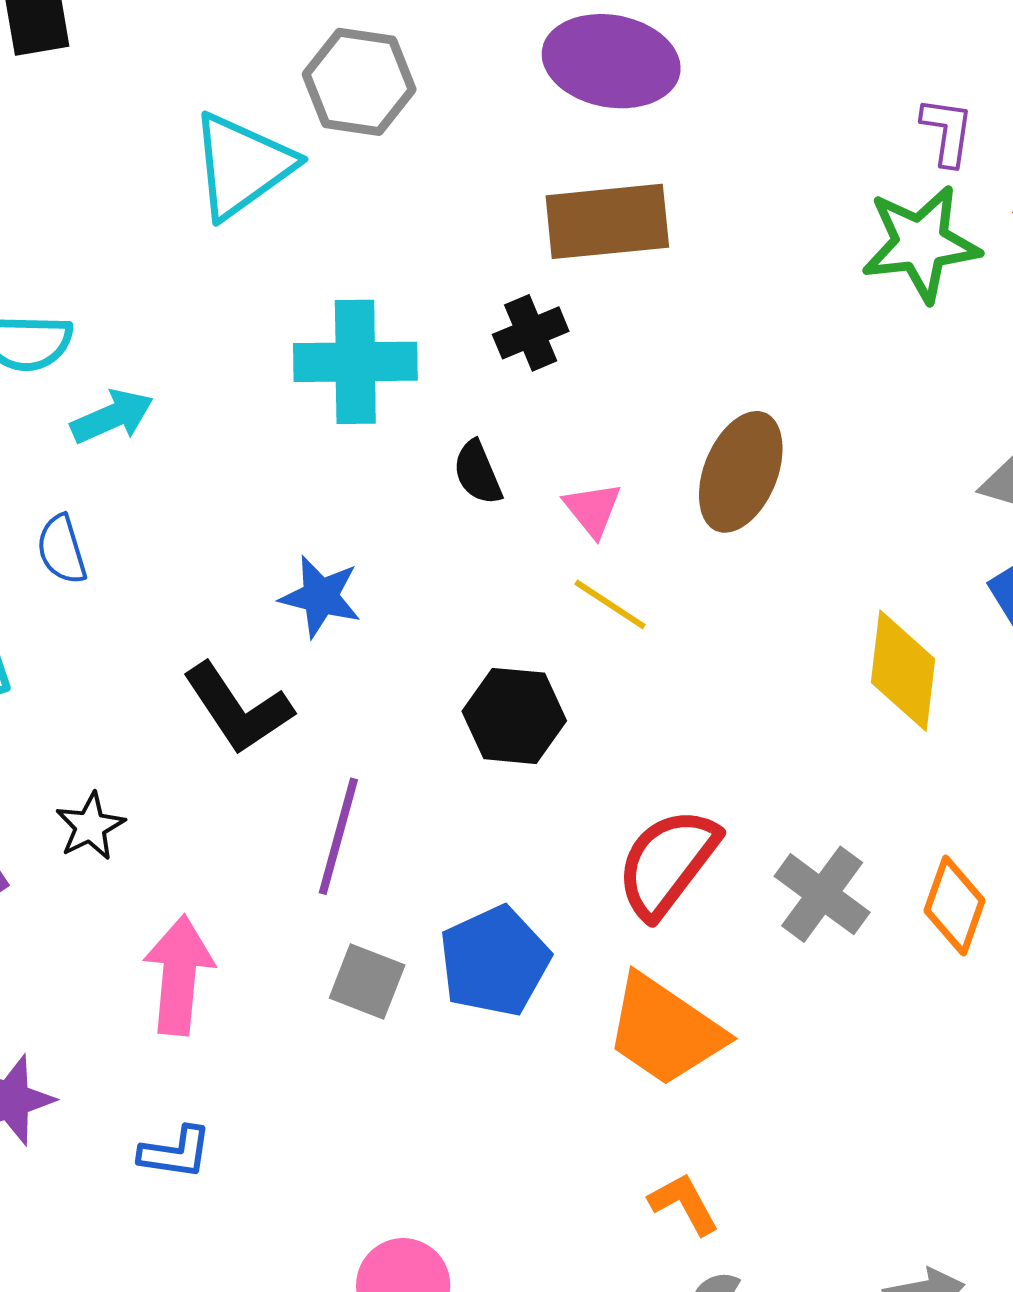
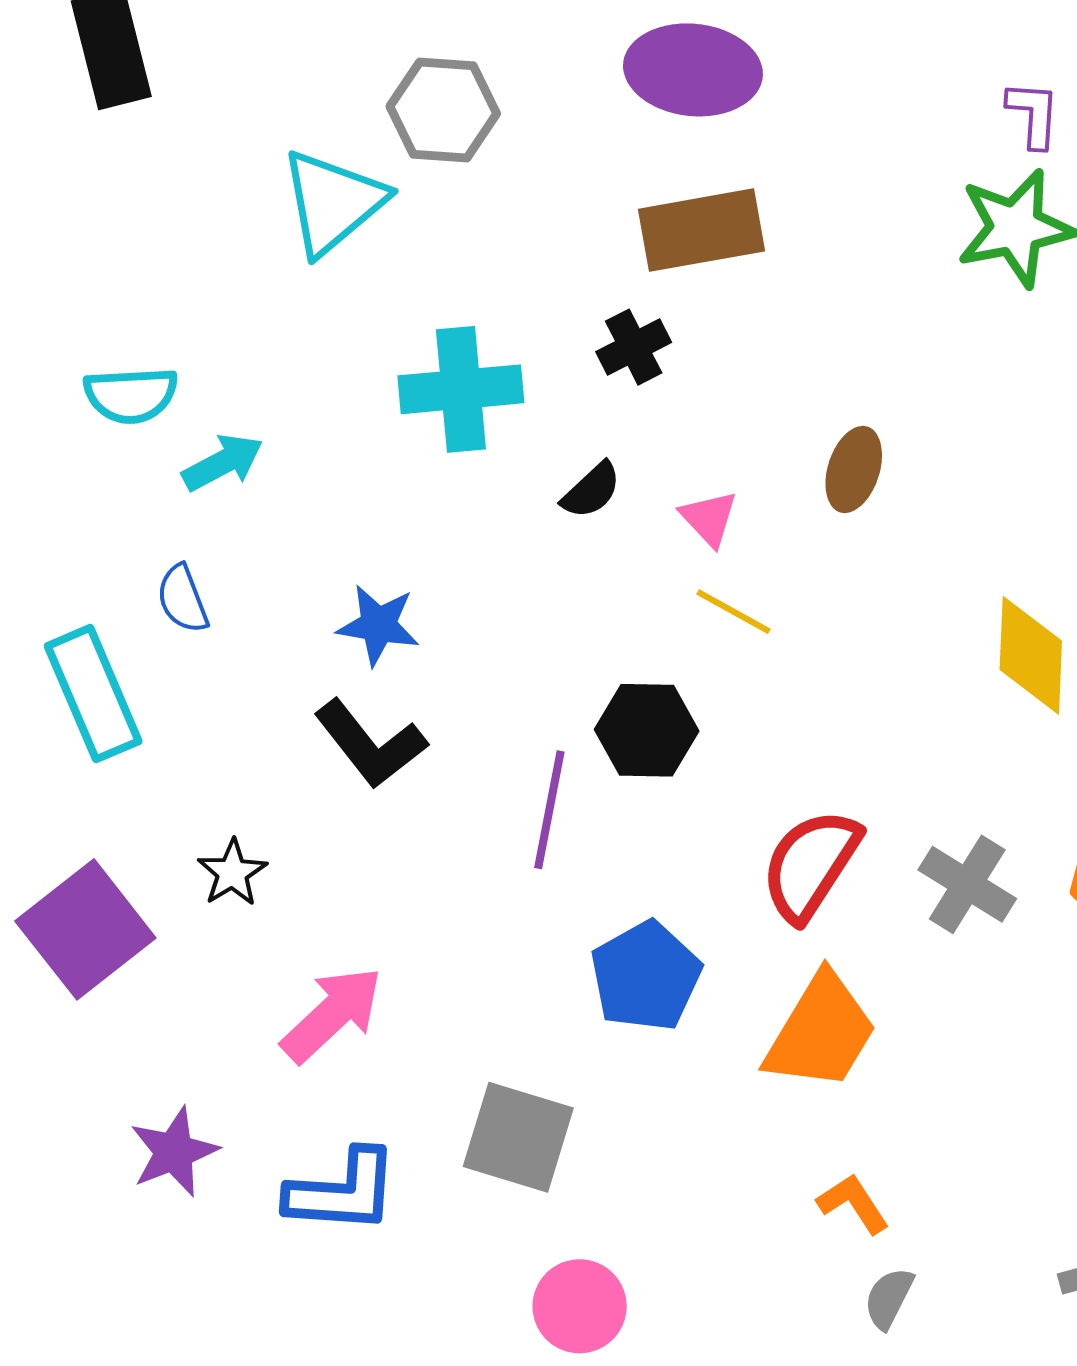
brown ellipse: (741, 472) -> (854, 469), size x0.7
black semicircle: (478, 473) -> (591, 490), turned -106
blue star: (320, 597) -> (378, 625), moved
purple line: (338, 836) -> (549, 810), moved
pink arrow: (179, 975) -> (332, 1014), turned 46
gray square: (367, 982) -> (518, 1137), moved, size x1.5
orange trapezoid: (665, 1030) -> (821, 1032), turned -89
blue L-shape: (175, 1153) -> (342, 1192), size x1.6

